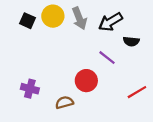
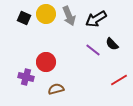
black semicircle: (131, 41) -> (112, 44), moved, turned 40
red circle: (86, 81) -> (46, 62), moved

